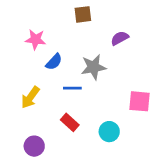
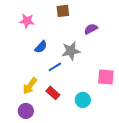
pink star: (36, 39) -> (27, 21), moved
blue line: (72, 88) -> (55, 67), turned -32
yellow arrow: (30, 97) -> (30, 86), moved

